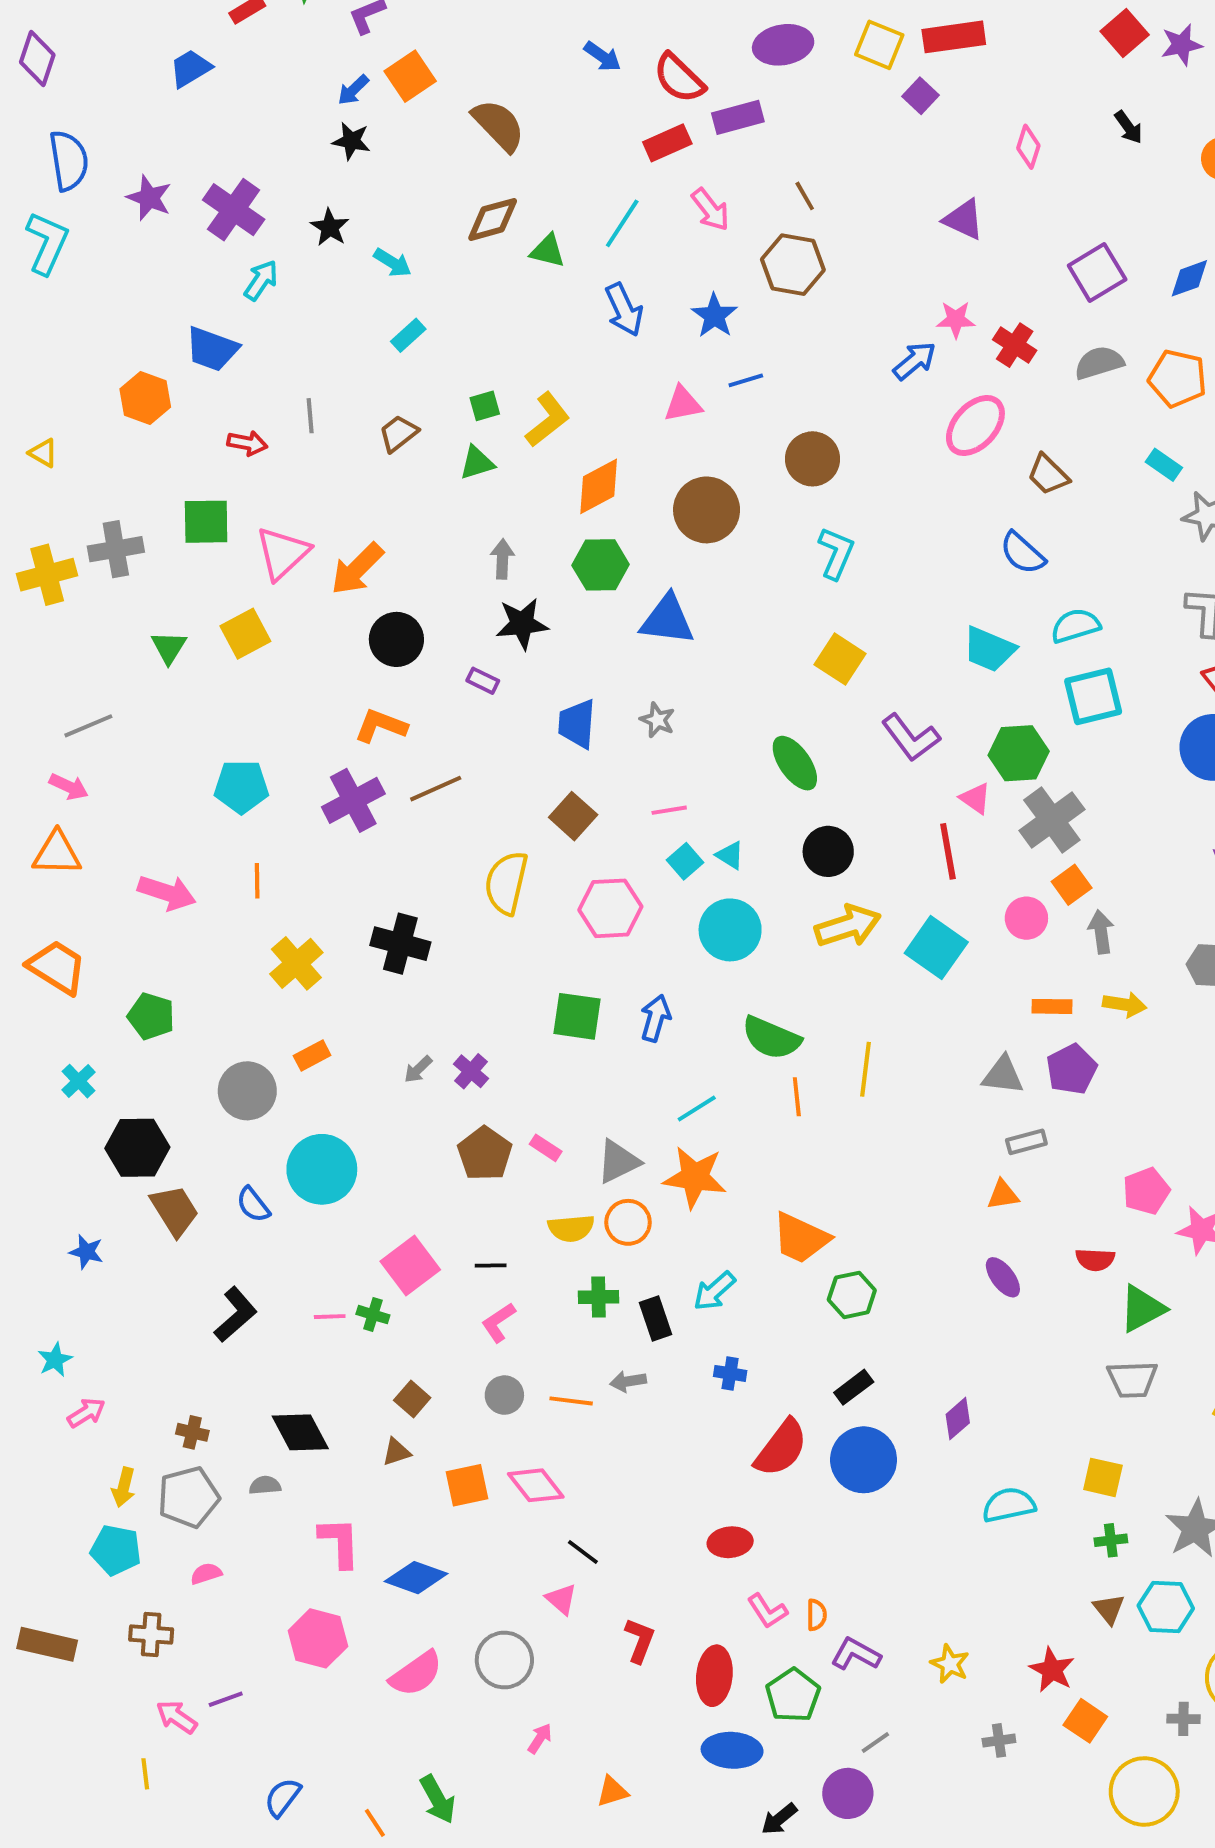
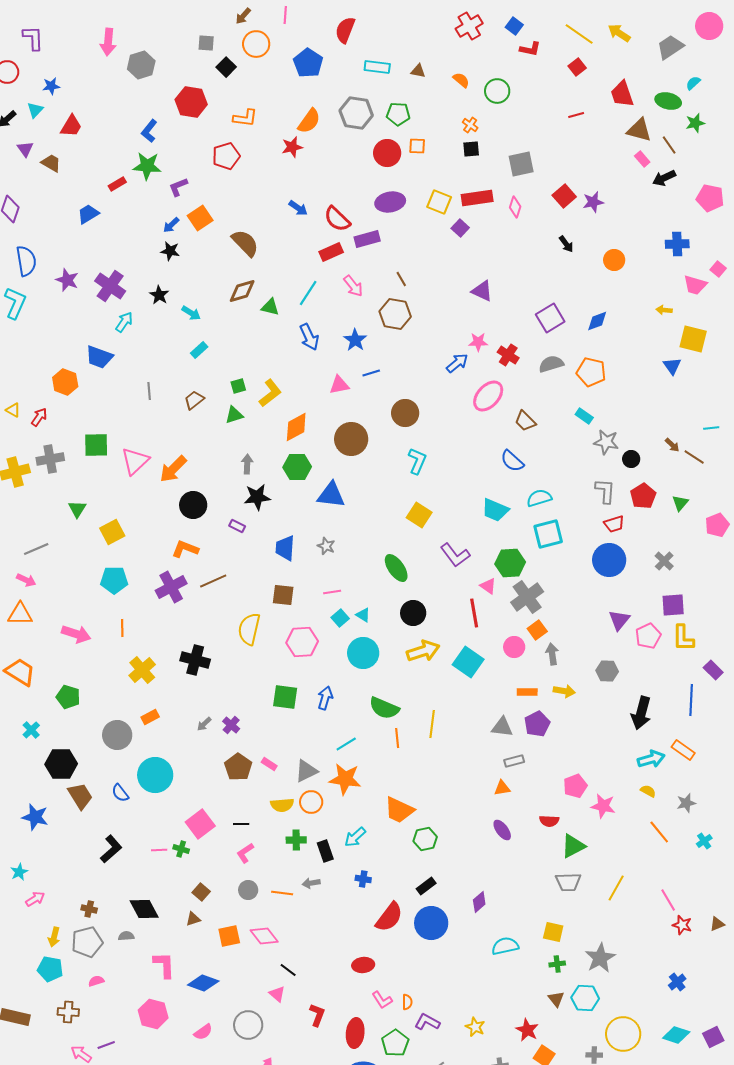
pink diamond: (1028, 147) -> (515, 207), moved
red arrow: (247, 443) -> (39, 417), moved, turned -66
yellow square: (245, 634) -> (112, 532), moved
brown square: (573, 816) -> (283, 595), turned -35
blue star: (86, 1252) -> (35, 817), size x1.5
pink semicircle: (416, 1674) -> (203, 1032), size x0.7

